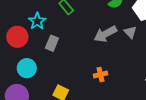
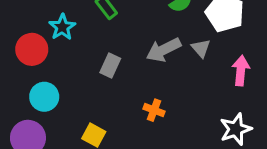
gray rectangle: (52, 43) -> (110, 66), moved
orange cross: (100, 75) -> (154, 110), turned 32

